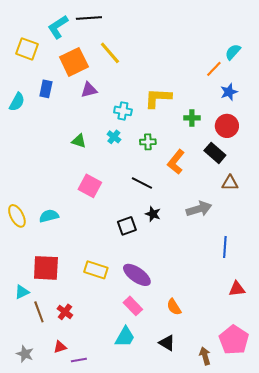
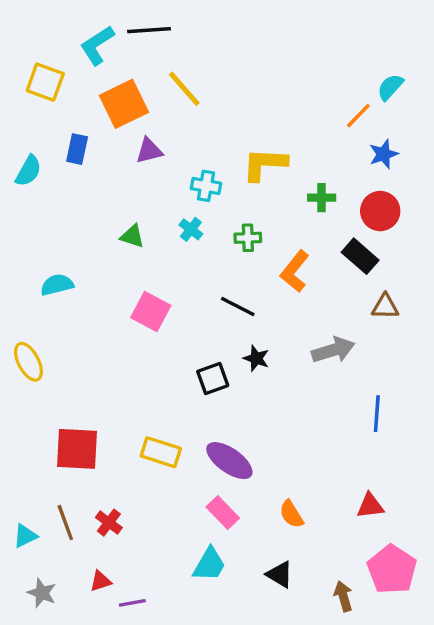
cyan semicircle: (49, 216) -> (57, 285), moved
red triangle: (237, 289) -> (370, 506), moved
cyan triangle: (22, 292) -> (25, 536), moved

